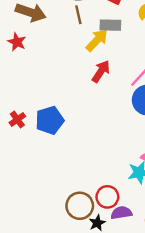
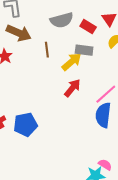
brown line: (78, 15) -> (47, 50), moved

